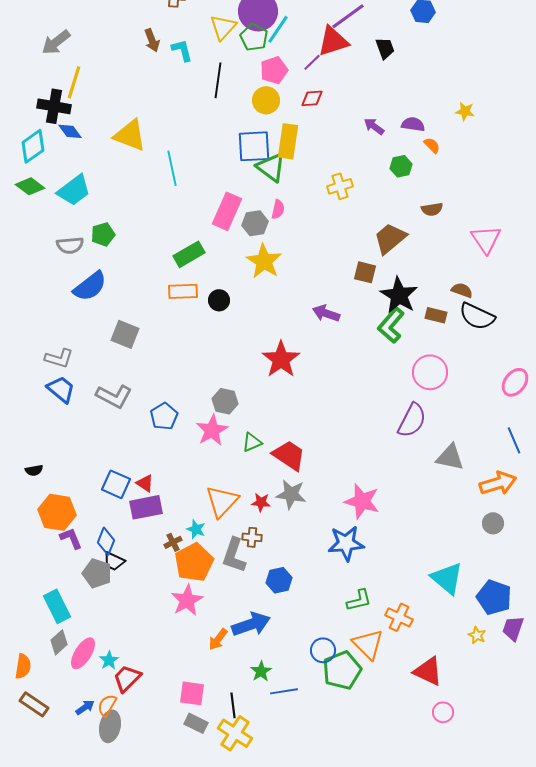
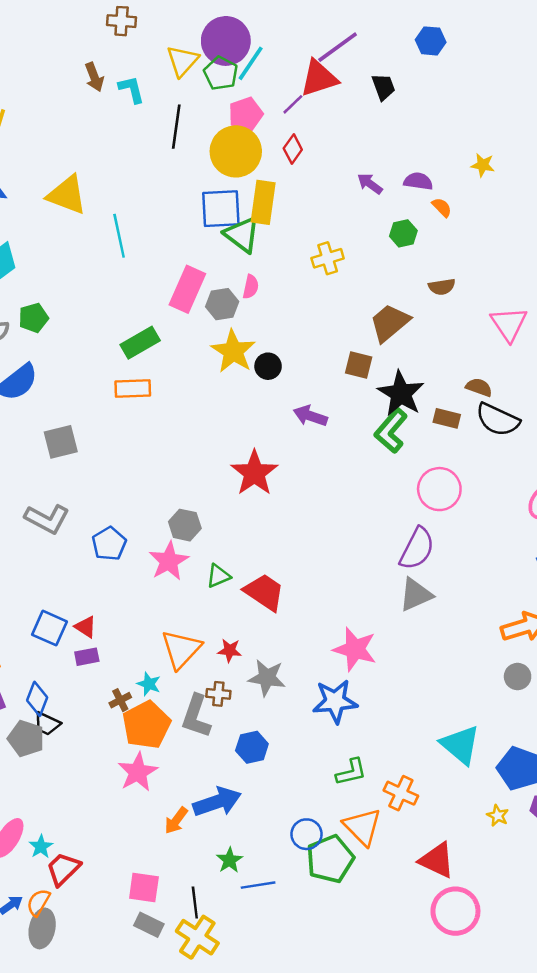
red diamond: (312, 98) -> (293, 149), turned -50
yellow circle: (266, 100) -> (236, 151), size x1.5
black circle: (219, 300) -> (268, 366), moved
gray square: (125, 334) -> (61, 442), turned -36
gray triangle: (450, 457) -> (416, 595), moved, turned -36
gray star: (291, 494) -> (267, 678), moved
purple rectangle: (146, 507) -> (87, 657), size x0.6
pink circle: (443, 712) -> (455, 911), size x1.8

